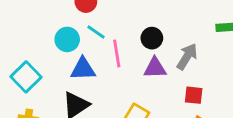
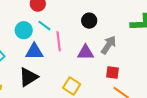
black circle: (152, 38) -> (89, 21), moved

